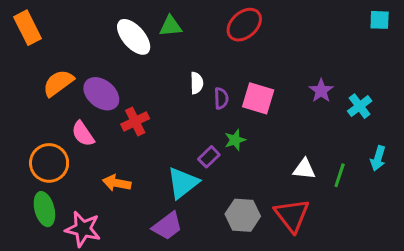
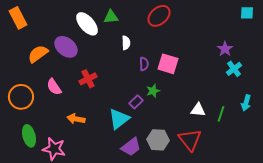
white semicircle: (197, 83) -> (126, 43), moved
purple star: (321, 91) -> (225, 49), moved
purple ellipse: (101, 94) -> (66, 47), moved
orange circle: (49, 163) -> (21, 97), moved
purple trapezoid: (167, 226) -> (131, 147), moved

